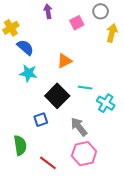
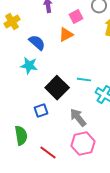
blue semicircle: (25, 47) -> (37, 43), moved
orange triangle: (64, 61) -> (66, 35), moved

